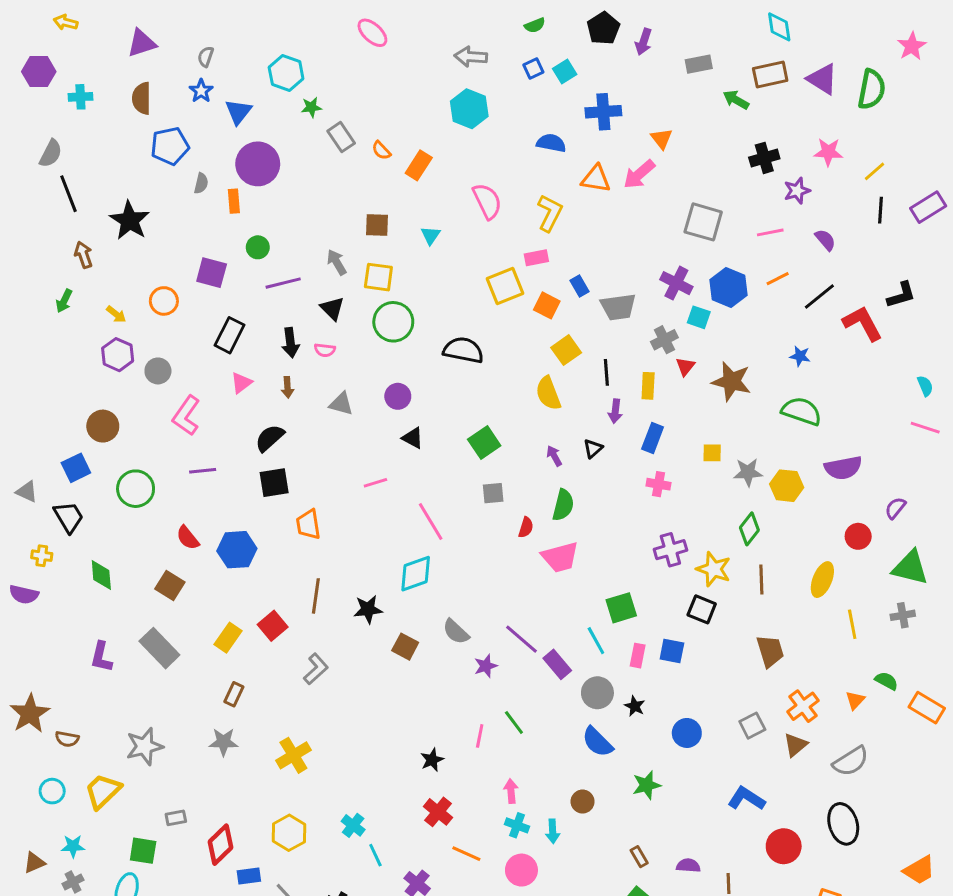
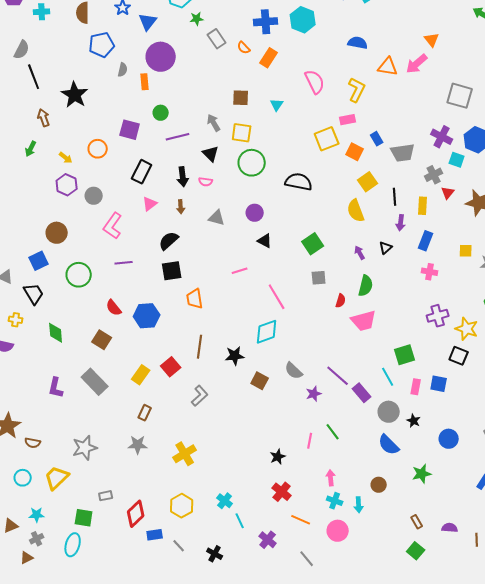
blue cross: (603, 112) -> (266, 22), moved

